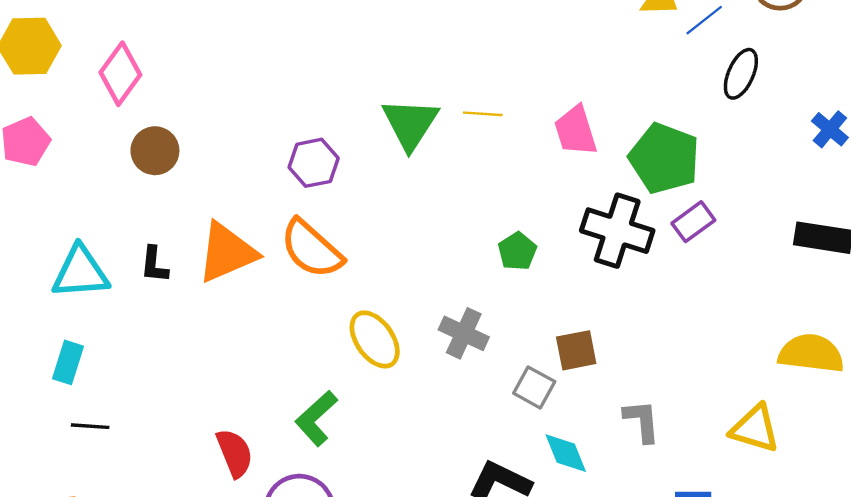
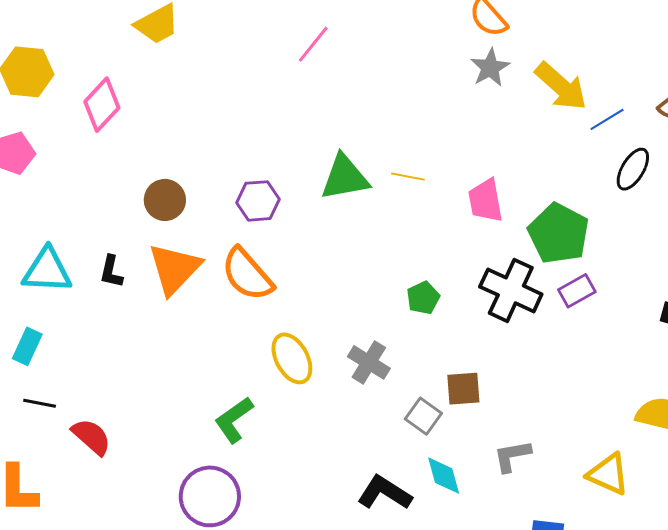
green triangle: (410, 124) -> (345, 178), turned 40
brown circle: (155, 151) -> (165, 200), moved
orange triangle: (227, 252) -> (174, 269), turned -30
gray L-shape: (642, 421) -> (512, 456), turned -102
red semicircle: (235, 453) -> (91, 437), moved, turned -33

